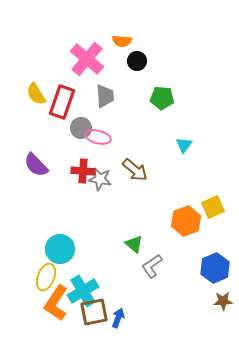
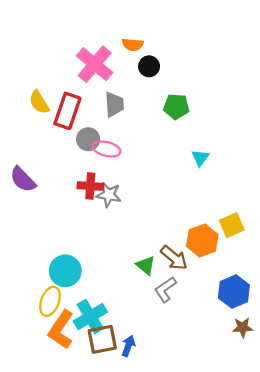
purple semicircle: (36, 165) -> (23, 179), moved
brown arrow: (135, 170) -> (174, 258), moved

